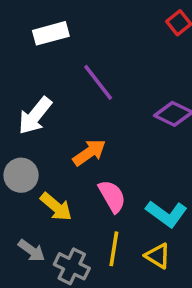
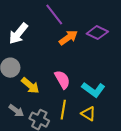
orange arrow: (89, 152) -> (68, 38), moved

